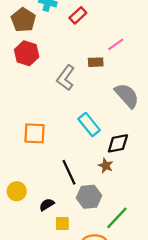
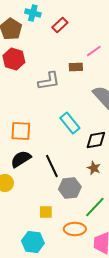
gray L-shape: (66, 78) -> (49, 81), turned -135
brown star: (106, 166) -> (94, 168), moved
black semicircle: (47, 205) -> (21, 159), moved, size x1.5

